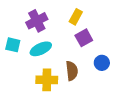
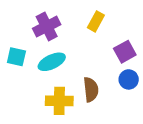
purple square: (84, 38) -> (125, 52), moved

